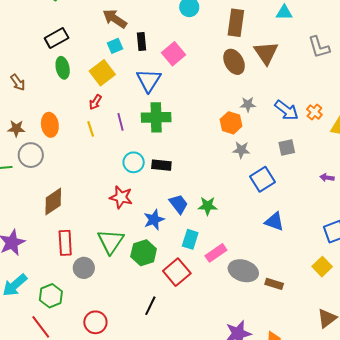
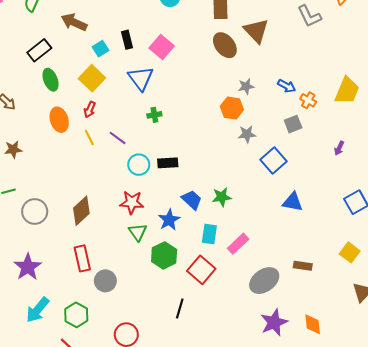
brown arrow: (115, 19) -> (74, 22), moved
blue arrow: (286, 110) -> (287, 86), size x0.7
orange cross: (314, 112) -> (308, 100), moved
green cross: (156, 117) -> (154, 115), size x0.5
purple line: (121, 122) -> (117, 138), moved, turned -30
orange ellipse: (50, 125) -> (59, 120), moved
gray circle: (31, 155) -> (35, 211), moved
purple arrow: (327, 178) -> (339, 148), turned -64
brown diamond: (53, 202) -> (81, 211), moved
green triangle: (111, 241) -> (138, 232), moved, size x0.7
yellow square: (322, 267) -> (350, 252), moved
gray ellipse: (243, 271) -> (264, 281), moved, turned -44

